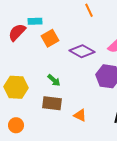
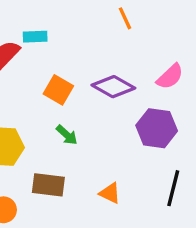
orange square: (50, 38) -> (58, 90), moved, turned -30
brown rectangle: (52, 103) -> (48, 185), moved

